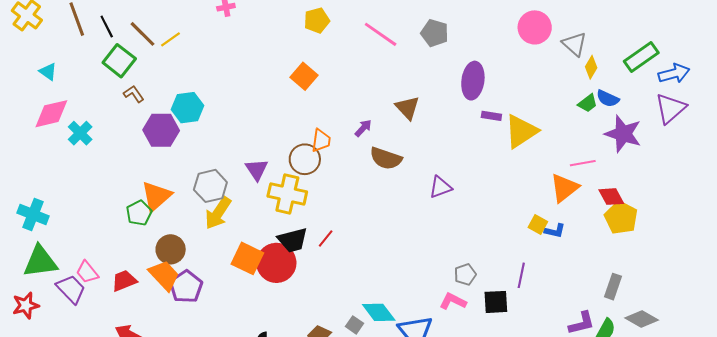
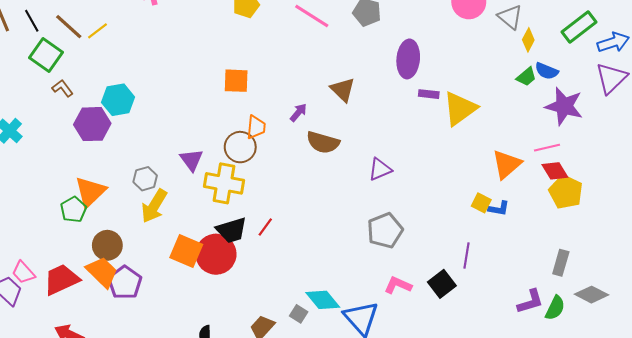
orange square: (304, 76) -> (236, 81), moved, turned -36
pink line: (583, 163) -> (547, 148), moved
gray hexagon: (210, 186) -> (145, 179), size x0.7
gray pentagon: (465, 275) -> (385, 230), moved, size x1.6
red trapezoid: (124, 281) -> (61, 279), size x1.4
black square: (496, 302) -> (442, 284), turned -32

